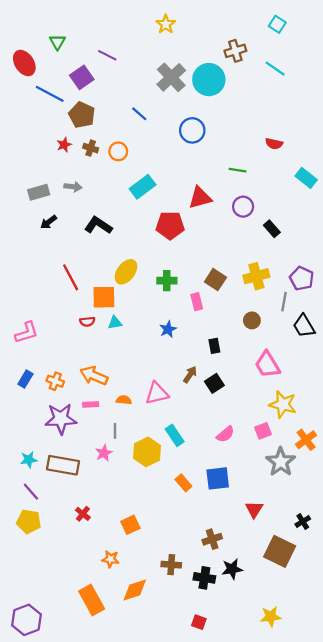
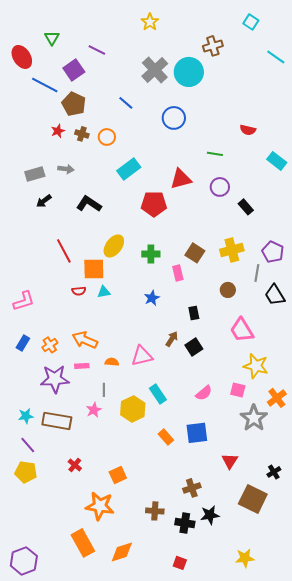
cyan line: (275, 69) -> (276, 57), moved
orange cross: (55, 381) -> (50, 345), turned 35
pink square: (263, 431) -> (238, 390), turned 35
orange star: (110, 559) -> (100, 506), size x1.8
orange diamond: (135, 590) -> (122, 552), moved

